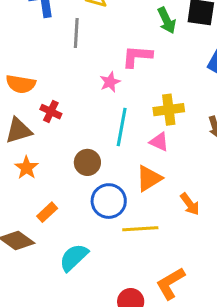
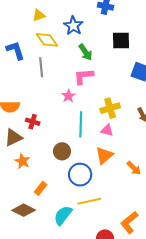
green arrow: (167, 20) -> (86, 52), moved
yellow line: (140, 229) -> (89, 201), moved

